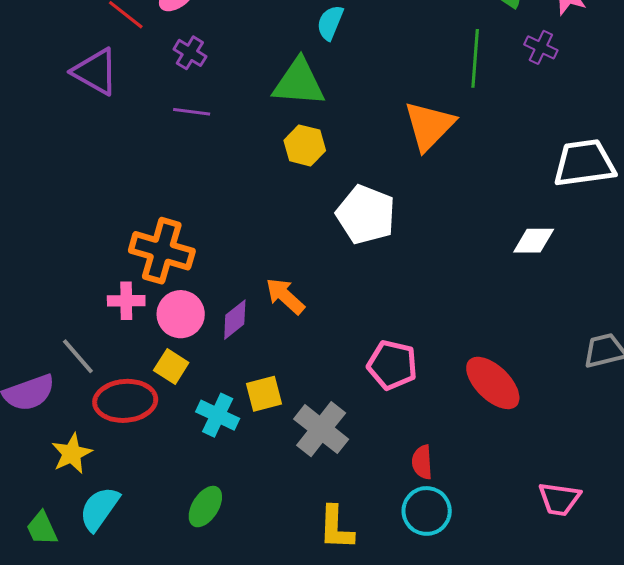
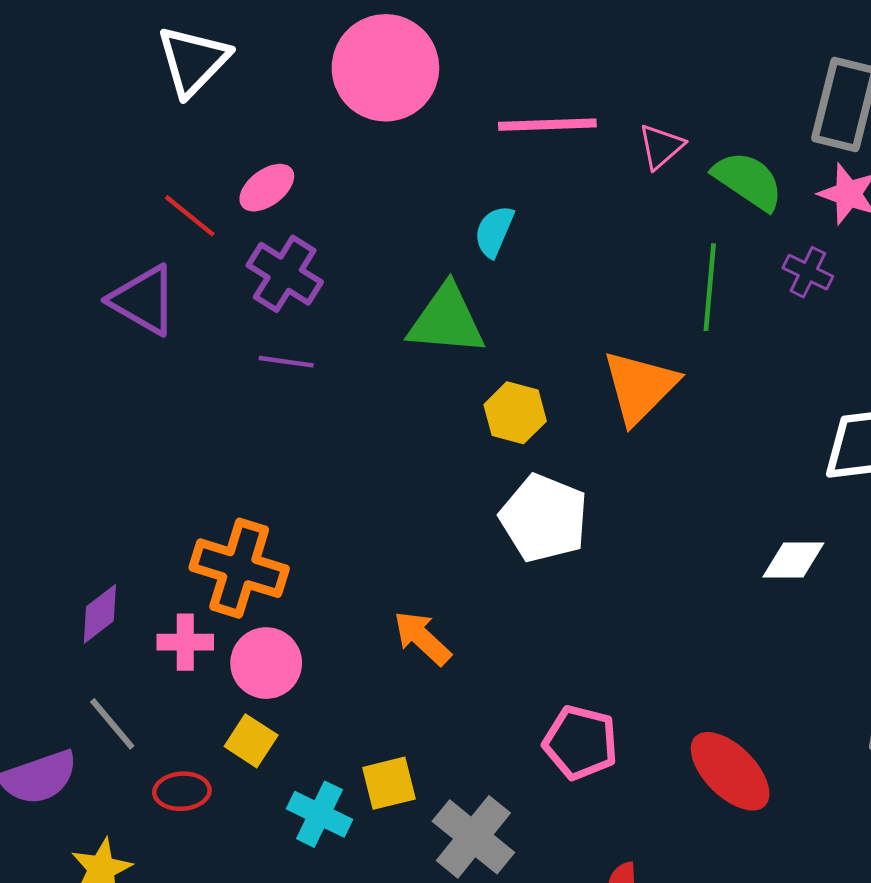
purple cross: (190, 53) -> (285, 274), size x1.5
yellow hexagon: (305, 145) -> (515, 413), moved
purple diamond: (235, 320) -> (100, 614), moved
red ellipse: (125, 401) -> (182, 791), size x0.6

